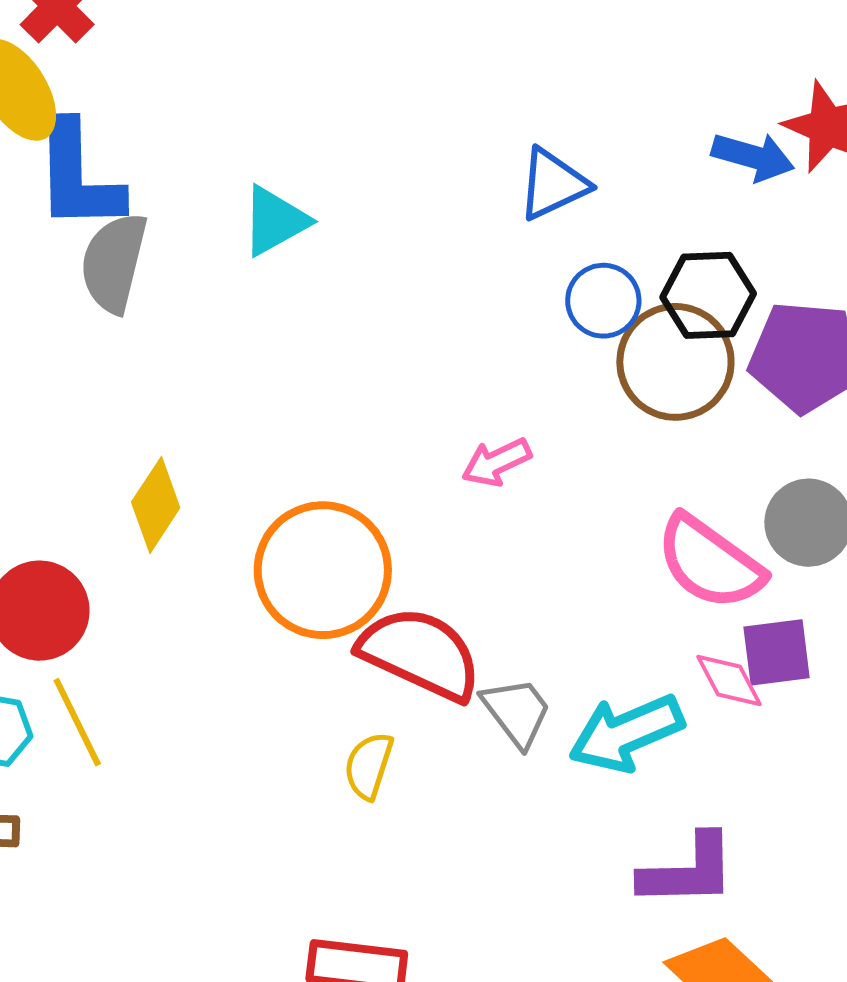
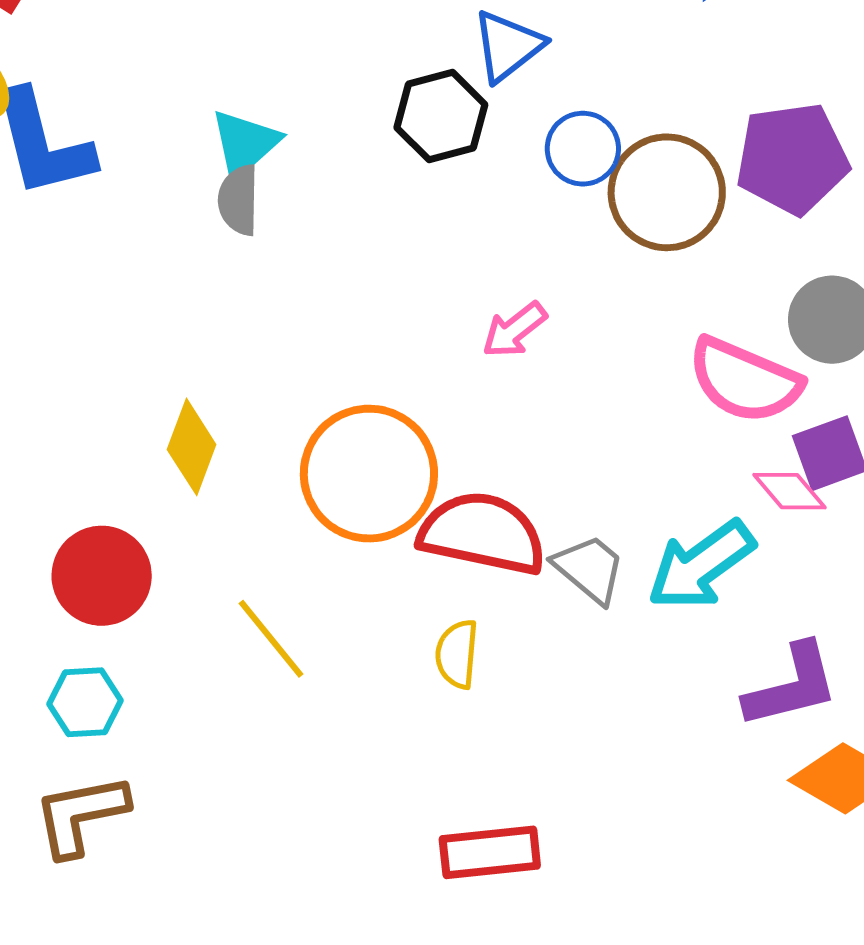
gray semicircle: (114, 263) -> (239, 200), moved, size x0.7
black hexagon: (708, 295) -> (441, 116), moved
yellow line: (77, 722) -> (271, 639), moved

